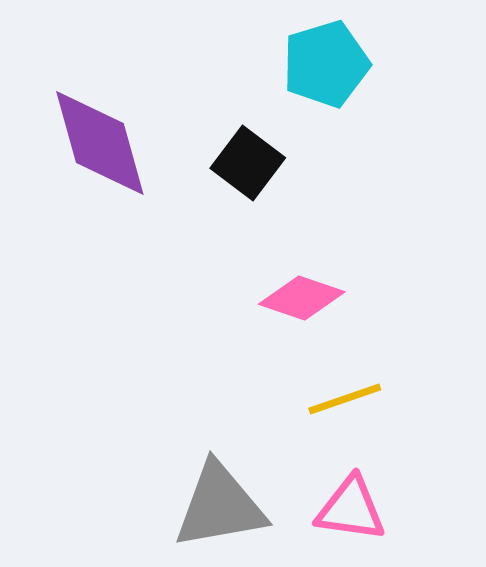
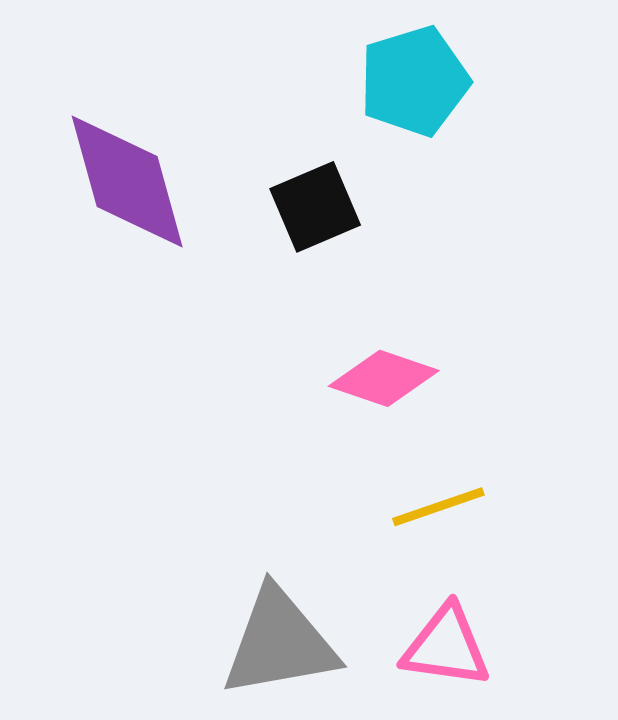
black square: (248, 163) -> (315, 207), turned 30

